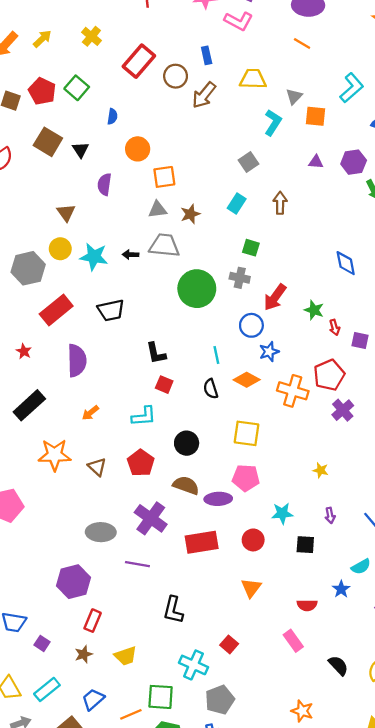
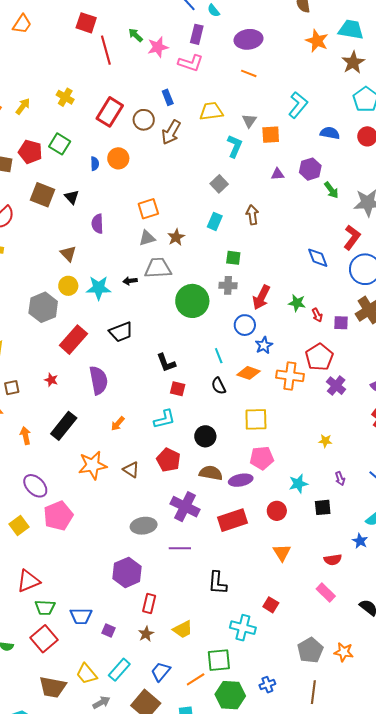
orange circle: (138, 149) -> (118, 158), moved
gray pentagon: (220, 700) -> (310, 650), moved

